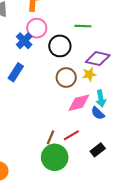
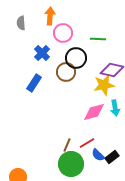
pink circle: (37, 28) -> (63, 33), moved
yellow star: (89, 74) -> (104, 85), size x1.5
brown circle: (66, 77) -> (66, 72), moved
blue semicircle: (98, 113) -> (98, 155), moved

